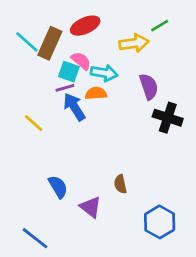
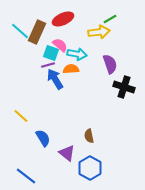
green line: (160, 26) -> (110, 19), moved
yellow line: (34, 123) -> (21, 116), moved
blue hexagon: (160, 222) -> (90, 168), moved

